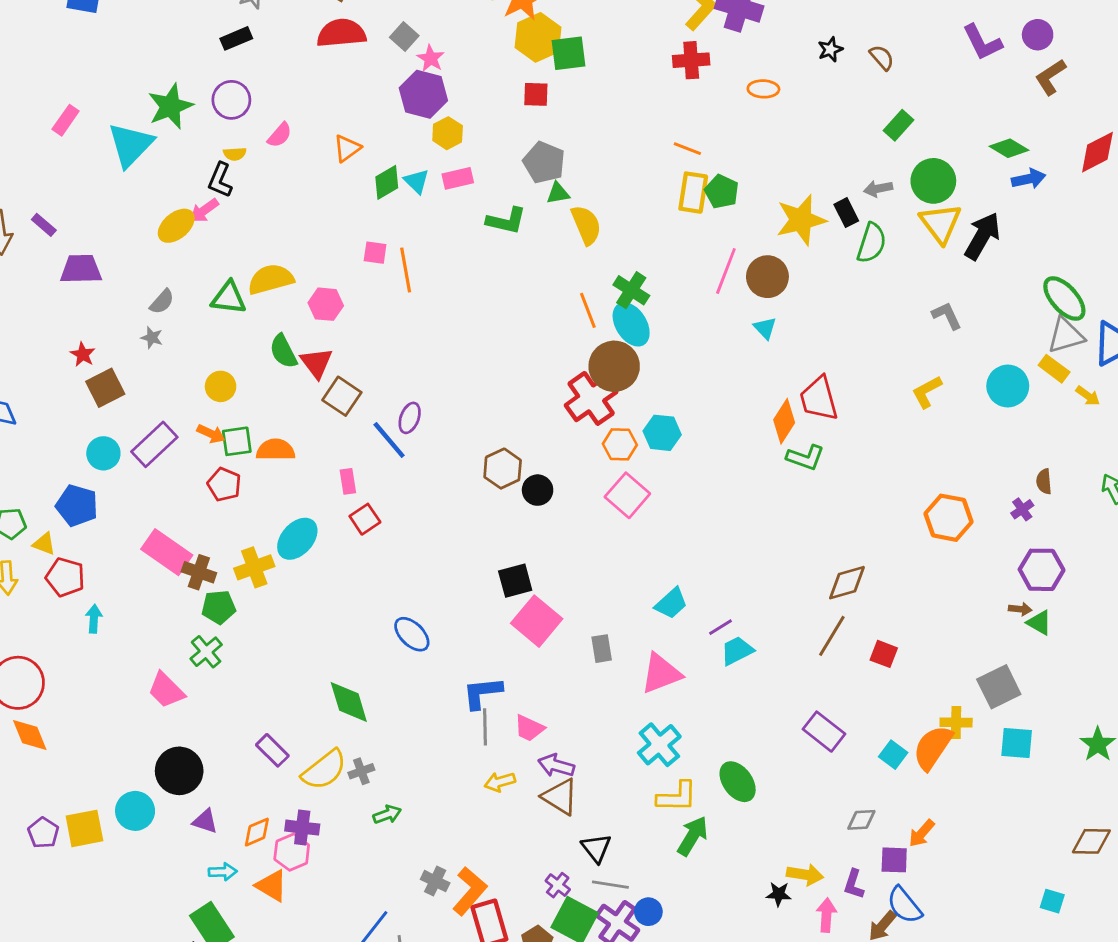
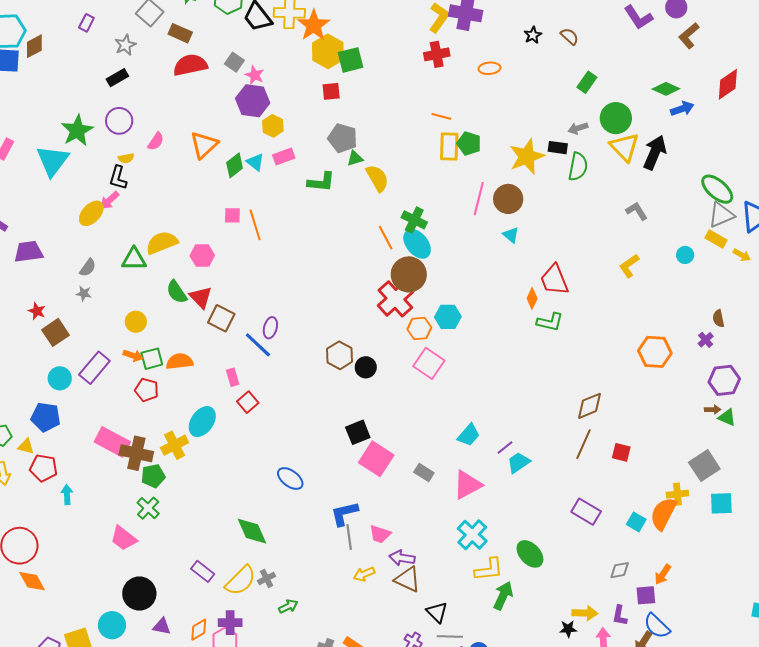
orange triangle: (347, 148) -> (204, 145), size x1.4
black rectangle: (846, 213) -> (558, 148), turned -48
cyan circle: (1008, 386) -> (685, 255), size x0.6
orange diamond: (784, 421) -> (532, 298), size x0.7
brown cross: (199, 572) -> (136, 453), size x1.4
gray rectangle: (602, 649) -> (424, 473), turned -42

